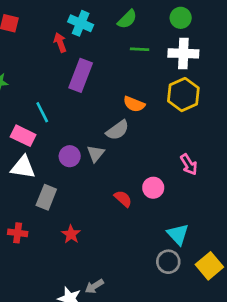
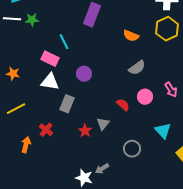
gray semicircle: (118, 130) -> (137, 68), moved
gray triangle: (96, 153) -> (103, 124), moved
pink arrow: (189, 164) -> (171, 90), moved
red cross: (18, 233) -> (46, 130), turned 32
gray circle: (168, 262) -> (132, 149), moved

